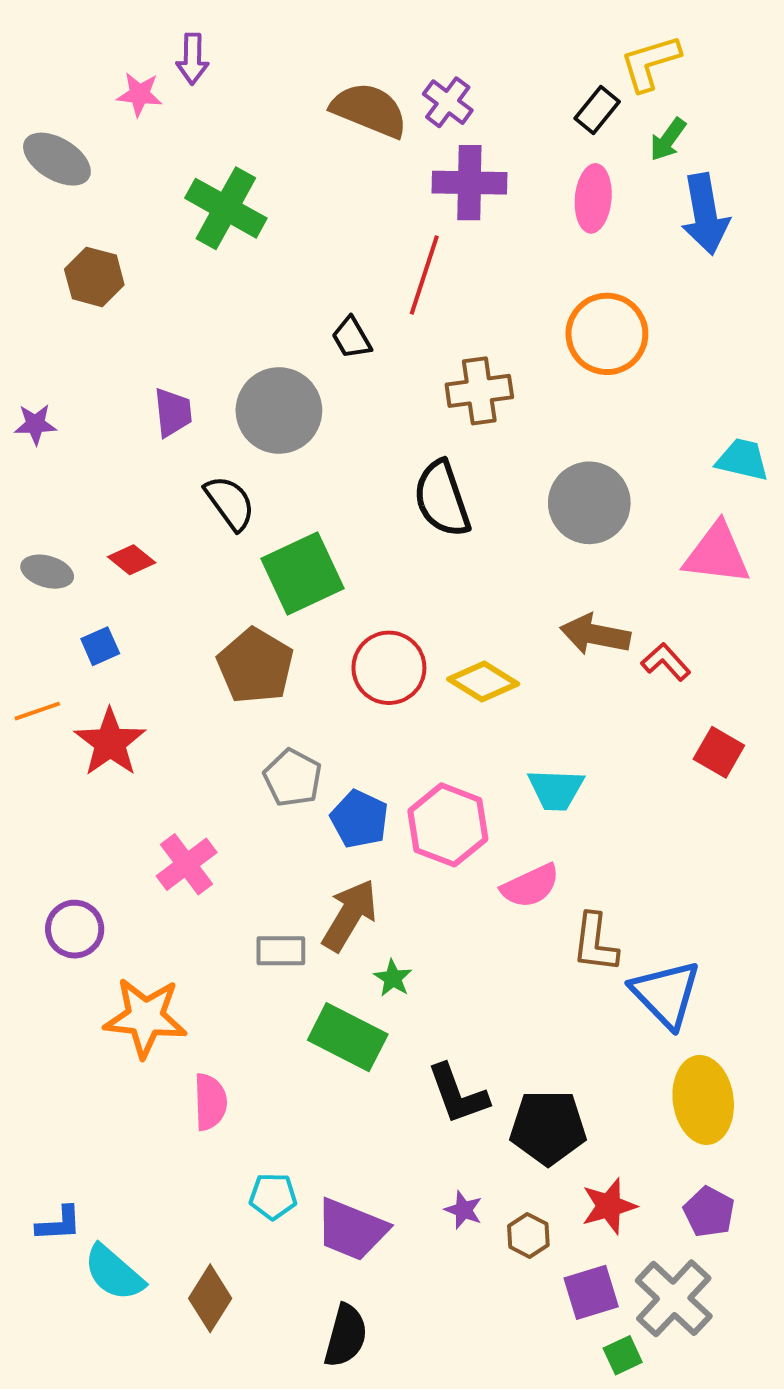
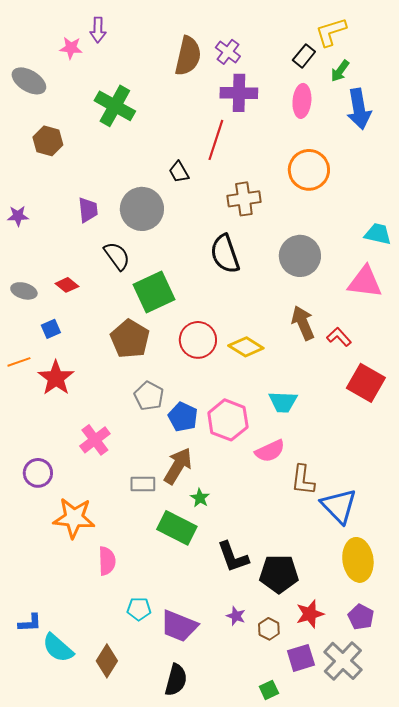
brown semicircle: (369, 110) -> (188, 56), turned 81
brown arrow: (595, 634) -> (303, 323), turned 56
red square: (719, 752) -> (366, 383), size x1.5
green square: (623, 1355) -> (269, 690), moved

